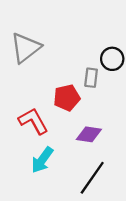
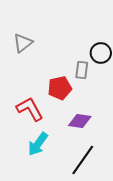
gray triangle: (26, 48) -> (23, 43), size x0.7

